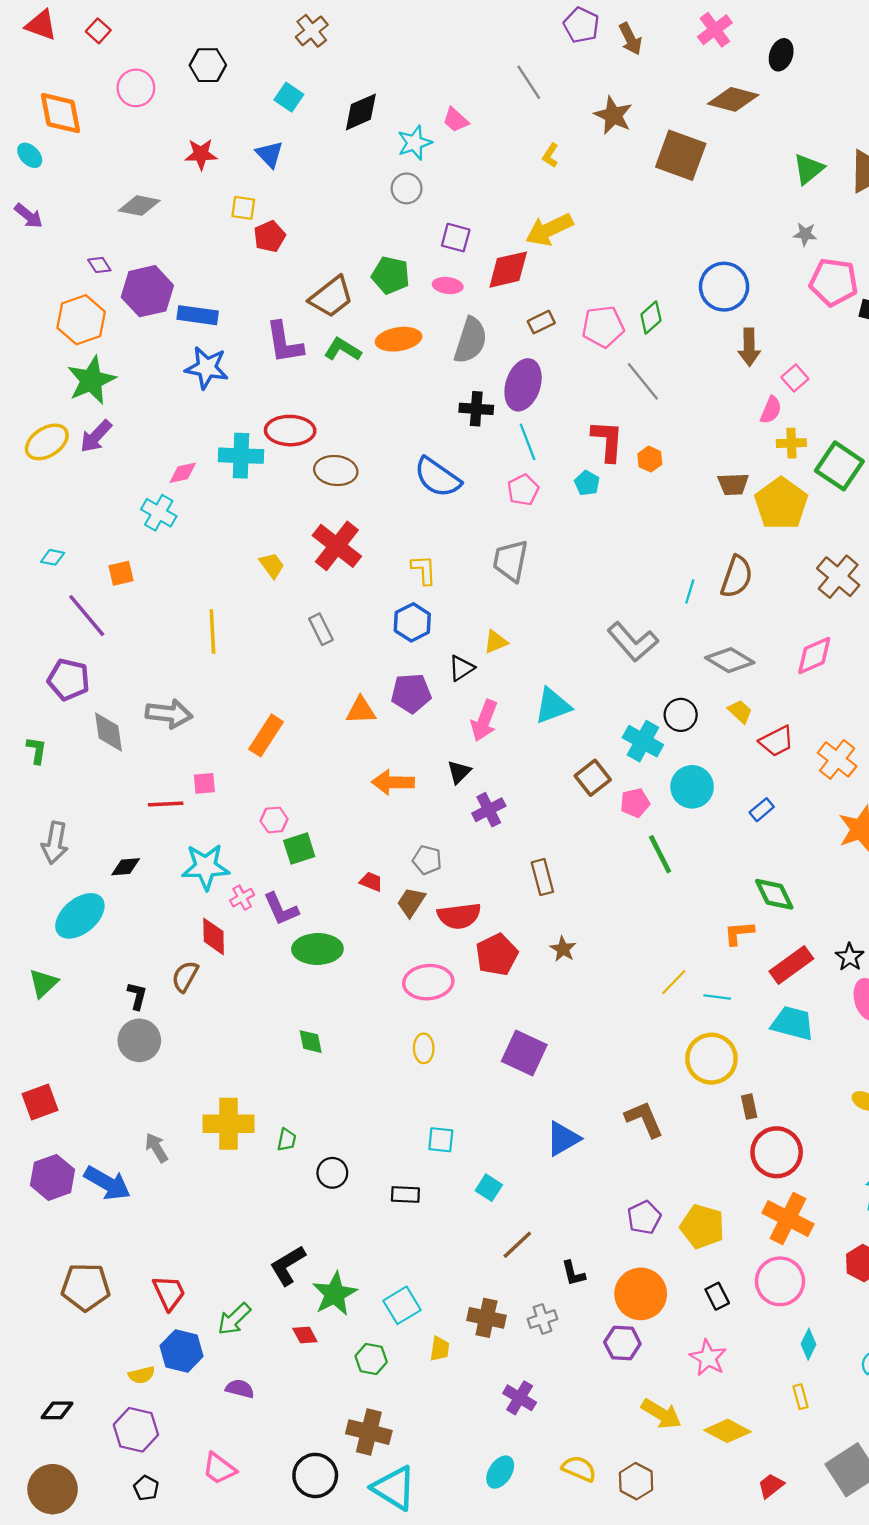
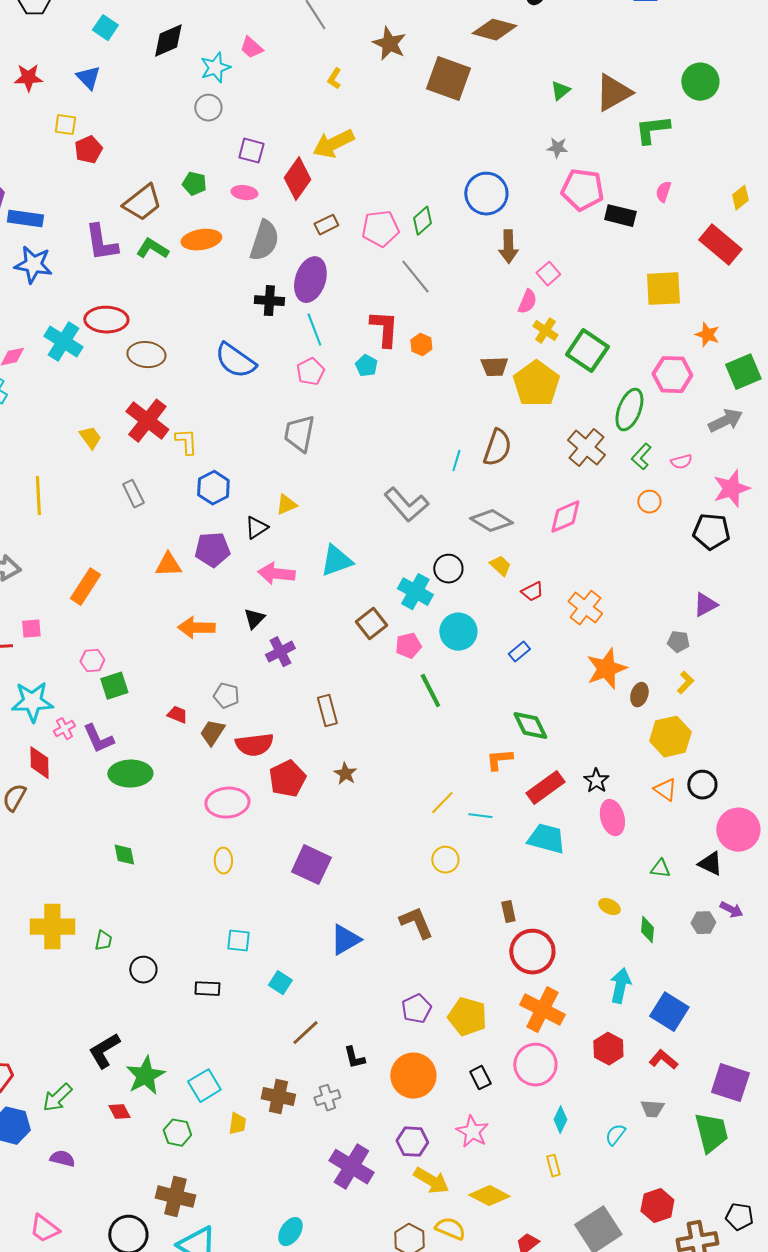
green triangle: (809, 169) -> (560, 91), size x0.7
red diamond: (508, 270) -> (297, 179), turned -42
green pentagon: (391, 275) -> (194, 184), size x0.7
yellow cross: (791, 443) -> (545, 331), turned 35
cyan cross: (241, 456) -> (63, 342), turned 30
yellow L-shape: (424, 570) -> (186, 442), moved
pink arrow: (484, 721) -> (276, 574), turned 75
red trapezoid: (777, 741) -> (532, 592), size x0.7
yellow circle: (711, 1059) -> (445, 860), moved, size x0.6
purple hexagon: (622, 1343) -> (412, 1142), moved
purple cross: (520, 1398) -> (351, 1167), moved, size x1.5
yellow semicircle: (579, 1469) -> (450, 1229), moved

